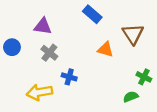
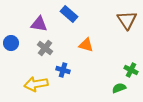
blue rectangle: (92, 14) -> (69, 14), moved
brown triangle: (133, 34) -> (127, 20), moved
orange triangle: (105, 49) -> (86, 45), moved

